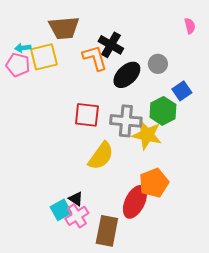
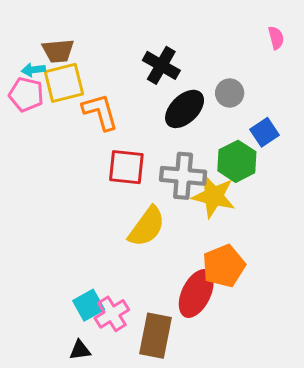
brown trapezoid: (64, 28) -> (58, 51), moved, size x0.7
orange L-shape: (95, 58) -> (100, 112), moved
black triangle: (76, 199) -> (80, 350), moved, turned -42

